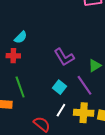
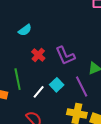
red cross: (13, 56) -> (38, 55), moved, turned 32
white line: (61, 110) -> (39, 92), moved

